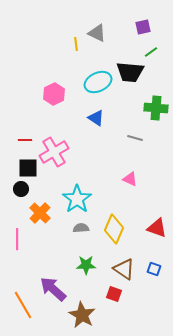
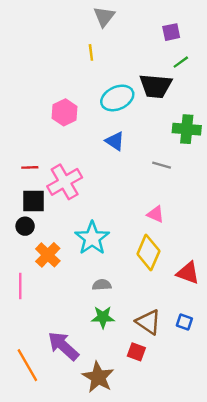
gray triangle: (97, 33) -> (104, 17), moved, turned 42
gray semicircle: (81, 228) -> (102, 285), moved
yellow diamond: (114, 229) -> (148, 253), moved

